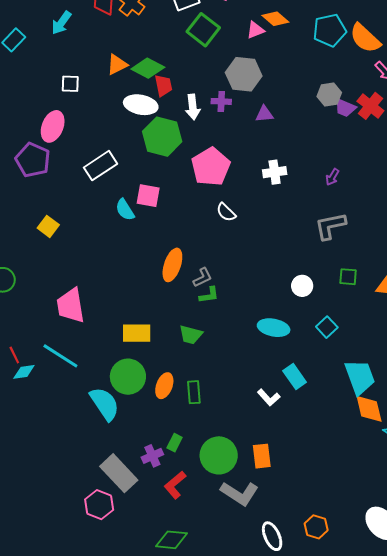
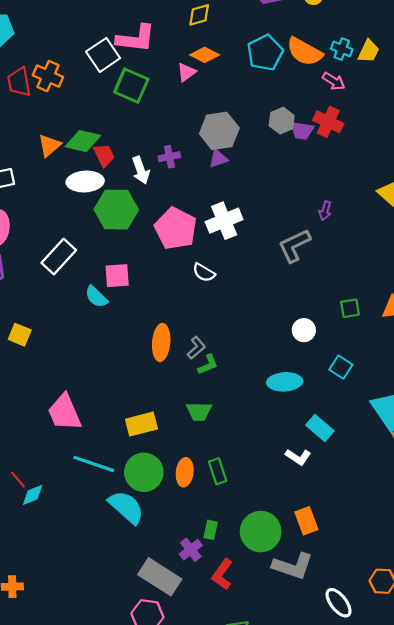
gray hexagon: (244, 74) -> (219, 131), moved
white cross: (275, 172) -> (224, 221), moved, size x1.4
purple arrow: (332, 177) -> (325, 211), moved
gray L-shape: (330, 226) -> (294, 246), moved
cyan line: (60, 356) -> (94, 464), moved

